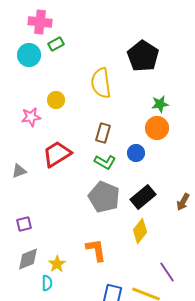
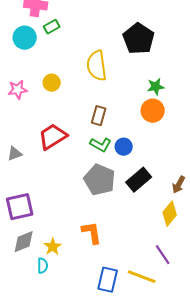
pink star: (31, 117) -> (18, 90), moved
blue circle: (136, 153) -> (124, 147), moved
purple square: (24, 224) -> (20, 207), size x1.8
yellow diamond: (140, 231) -> (170, 214), moved

